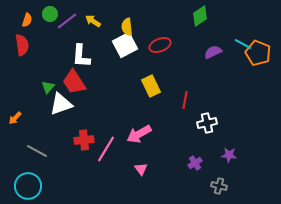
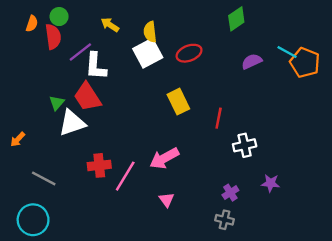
purple line: (67, 21) -> (80, 52), moved
red semicircle: (22, 45) -> (53, 37), moved
gray cross: (219, 186) -> (224, 220), moved

